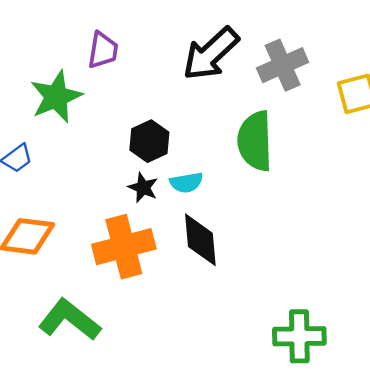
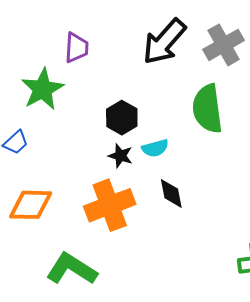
black diamond: (200, 240) -> (171, 193), size x0.7

